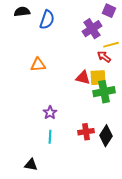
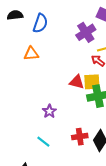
orange triangle: (38, 65) -> (31, 54), moved
purple star: (50, 113) -> (49, 111), moved
cyan line: (50, 137) -> (43, 142), turned -56

